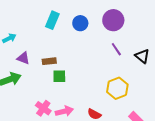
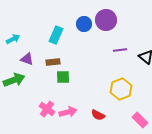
cyan rectangle: (52, 20) -> (56, 35), moved
purple circle: (113, 20) -> (106, 20), moved
purple line: (116, 49) -> (120, 50), turned -64

